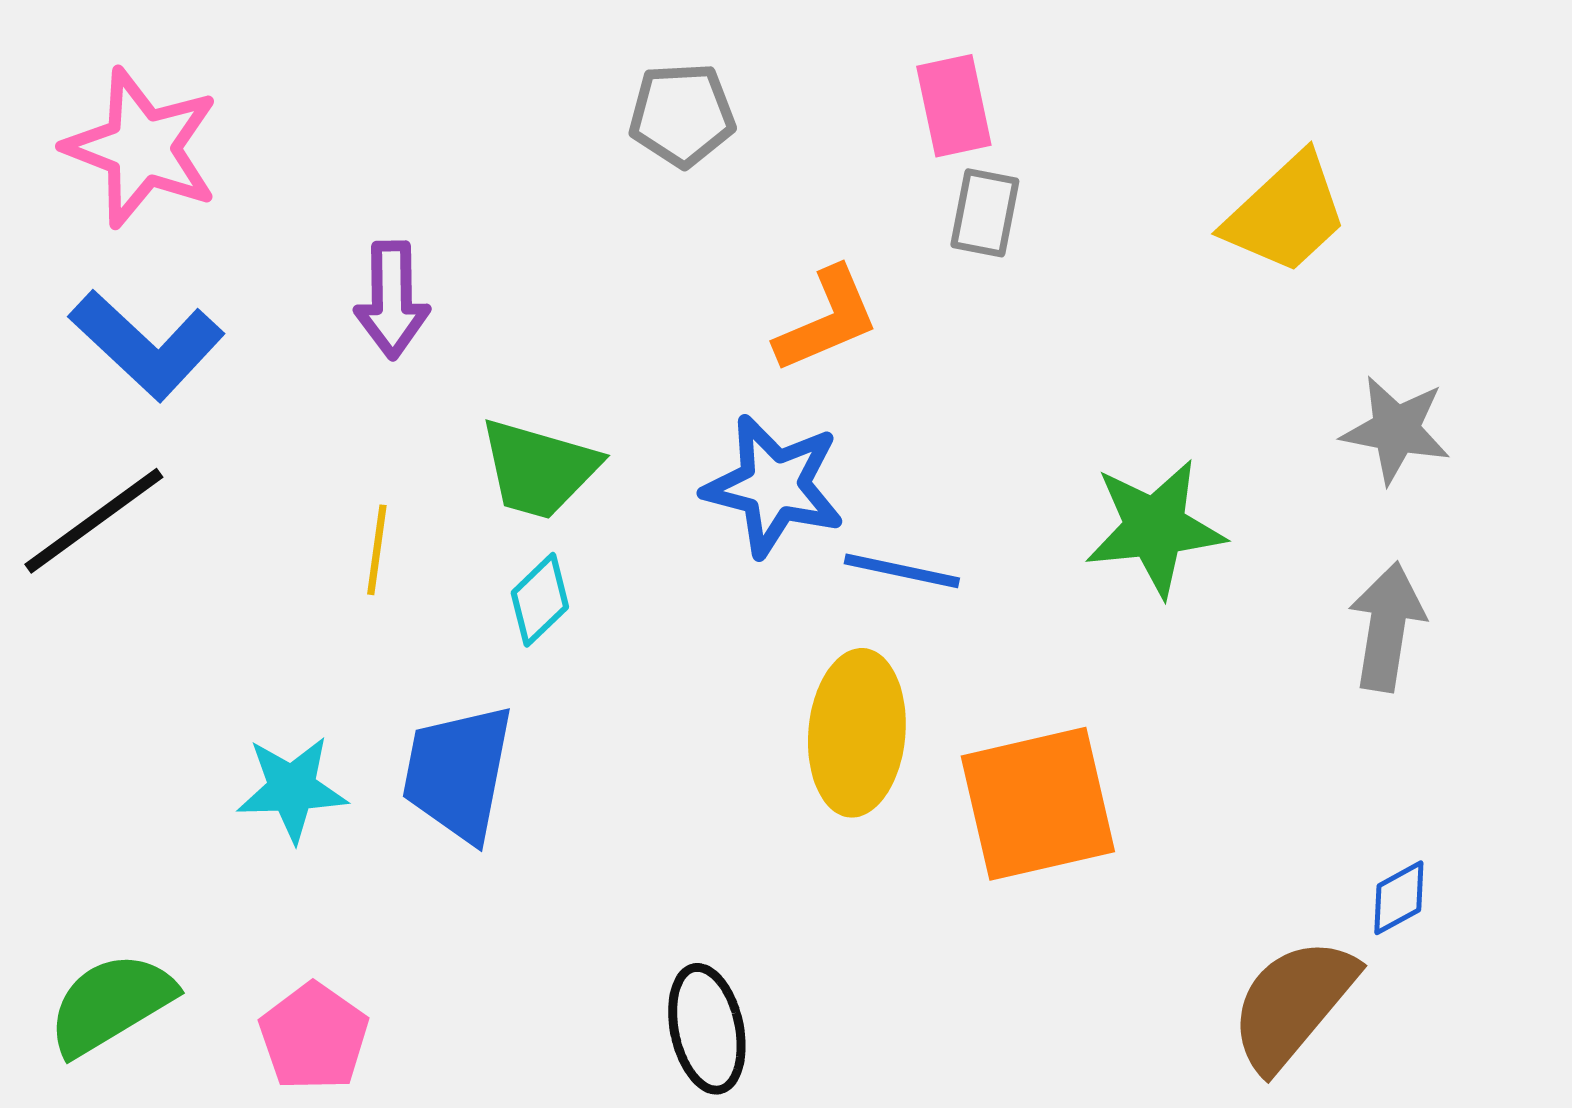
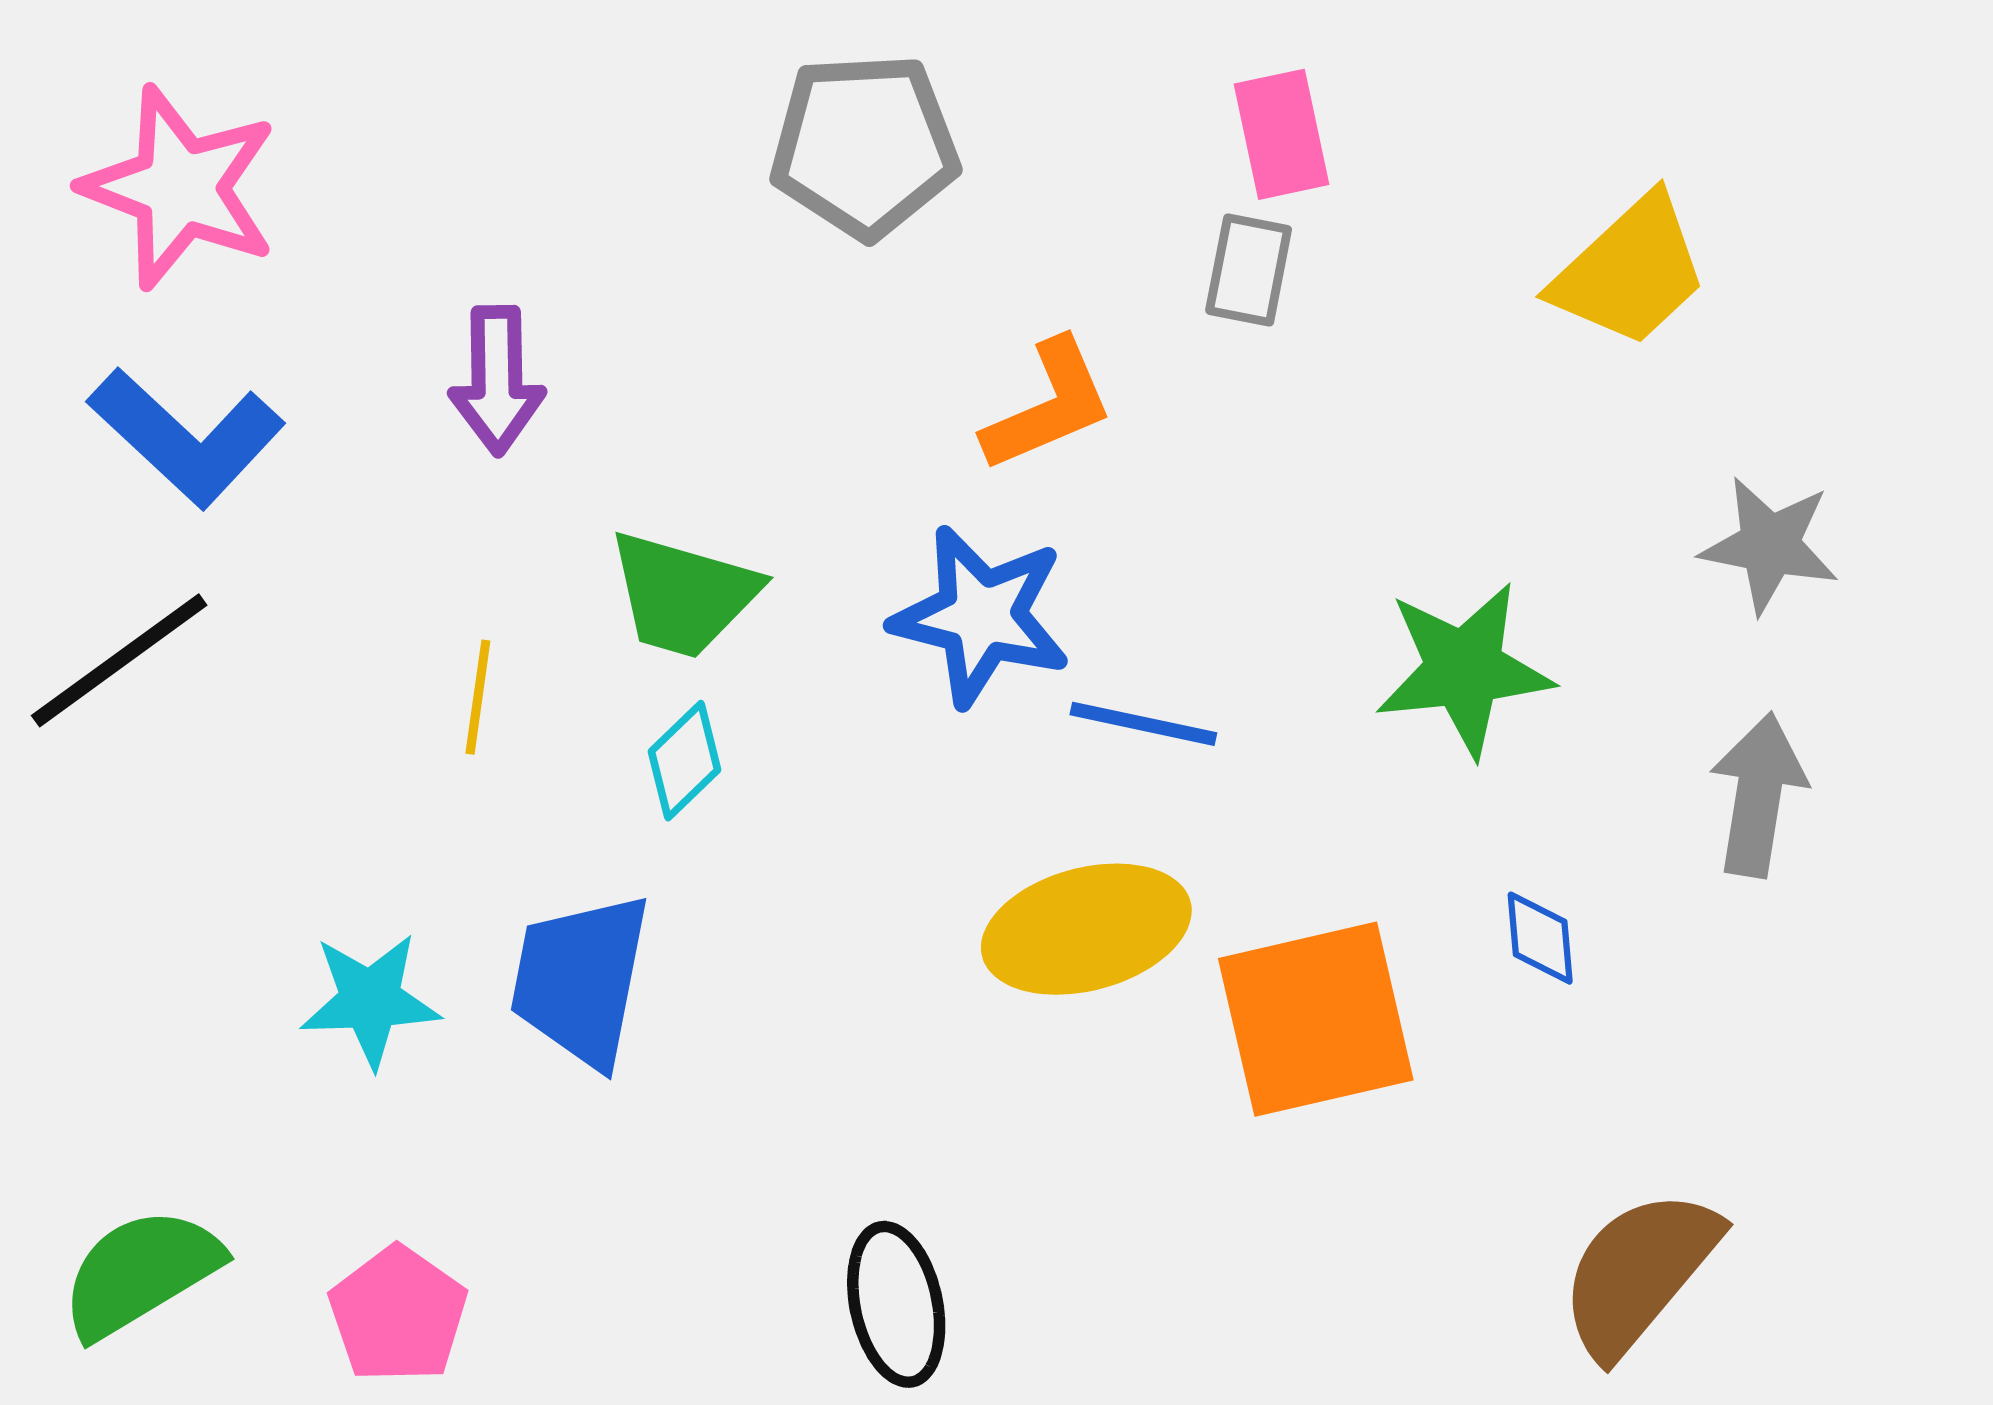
pink rectangle: (954, 106) -> (1282, 134), moved
gray pentagon: (682, 115) -> (865, 146), size x1.4
yellow ellipse: (857, 733) -> (1086, 929), turned 70
blue diamond: (1399, 898) -> (1540, 938), moved, turned -66

